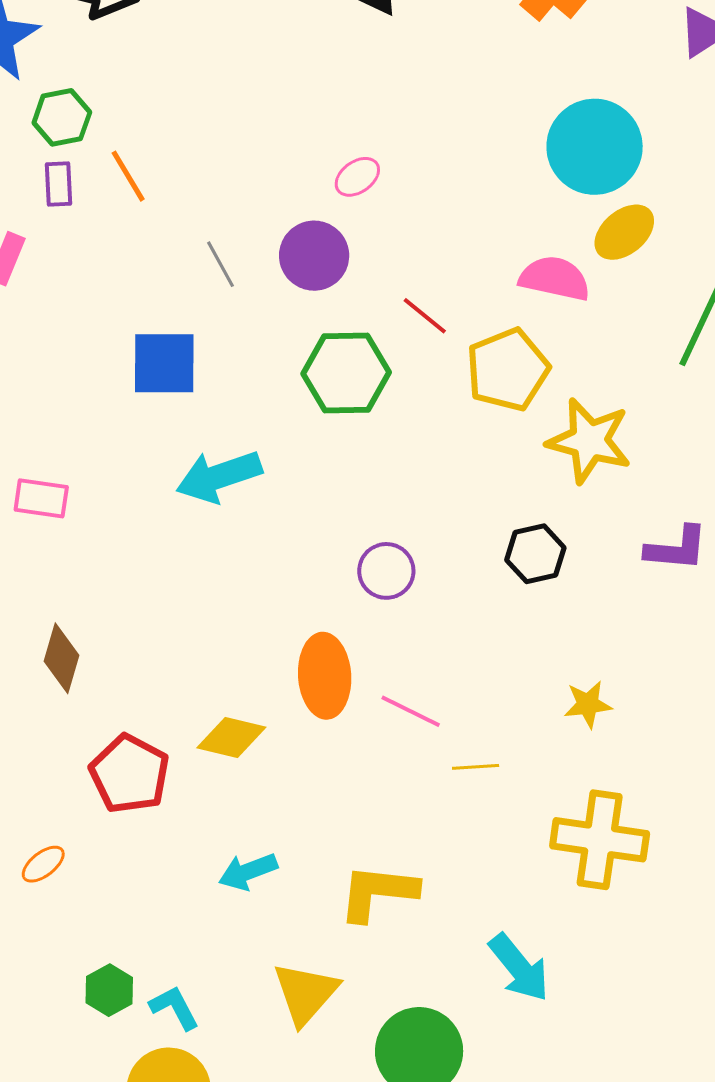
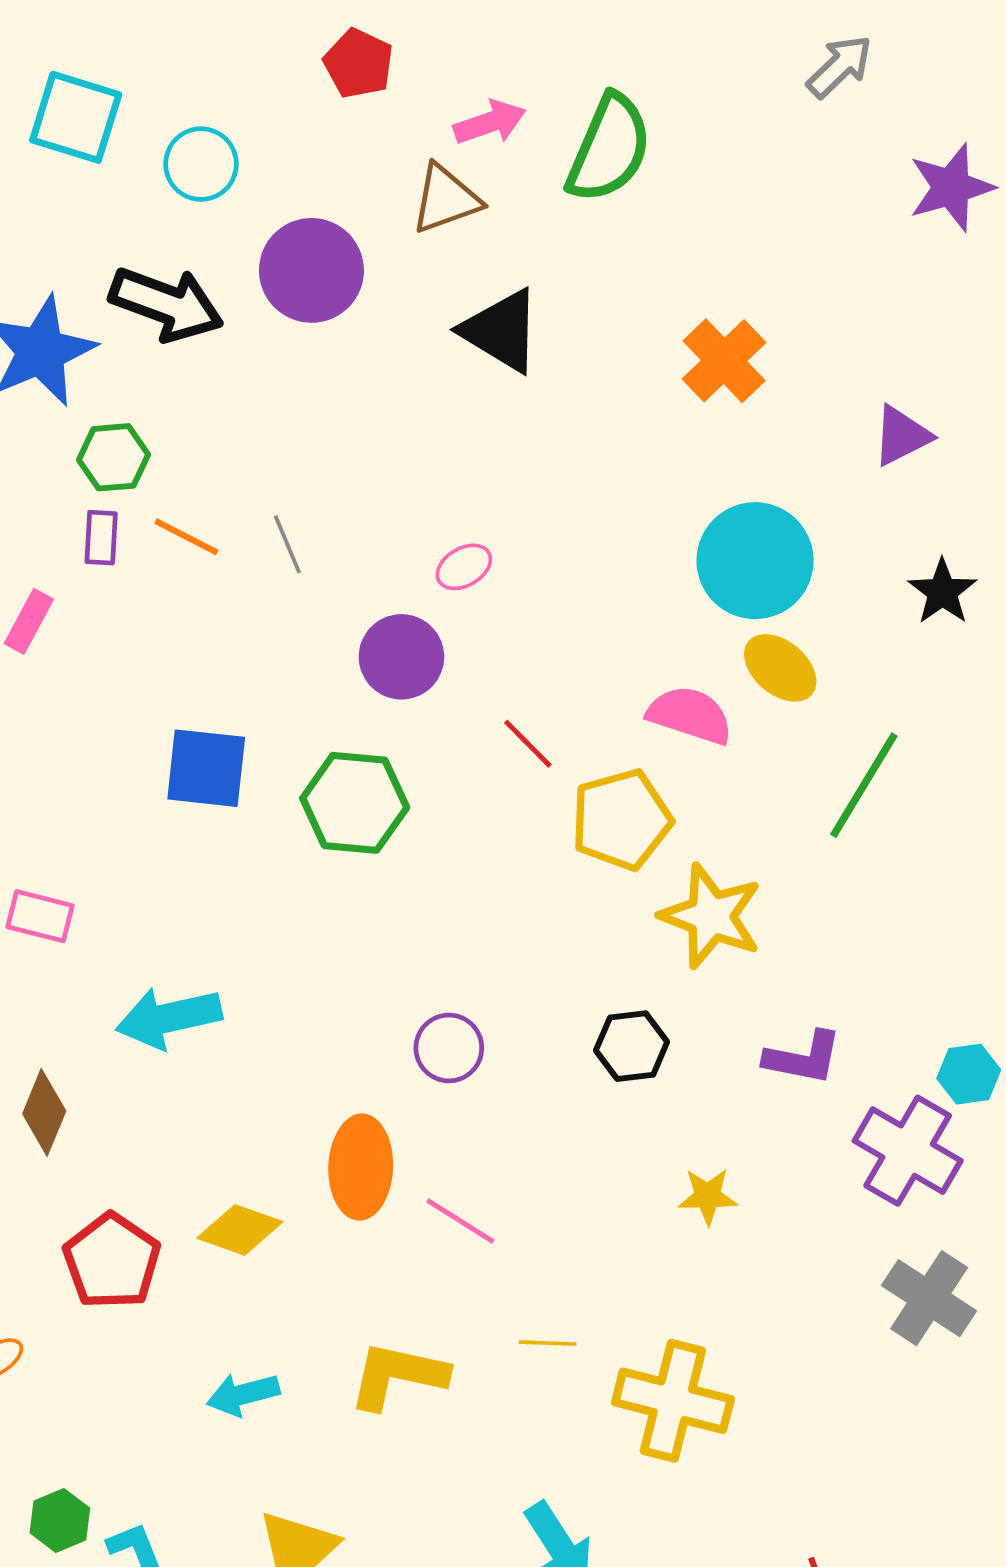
orange line: (128, 176) -> (186, 537), turned -38
yellow ellipse: (624, 232) -> (780, 668), turned 74
gray line: (220, 264) -> (287, 544), moved
green hexagon: (346, 373) -> (355, 803), moved
cyan arrow: (219, 476) -> (169, 1018), moved
yellow star: (588, 704) -> (708, 1196), moved
yellow line: (476, 767) -> (548, 1343), moved
yellow L-shape: (378, 892) -> (398, 1375), moved

